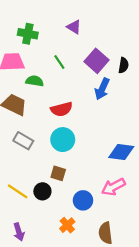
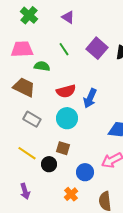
purple triangle: (74, 27) -> (68, 17), moved
green cross: (28, 34) -> (29, 15), moved, turned 30
blue arrow: (102, 89) -> (90, 98), moved
yellow line: (18, 191) -> (27, 153), moved
purple arrow: (19, 232) -> (25, 191), moved

